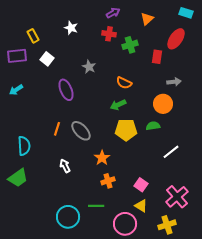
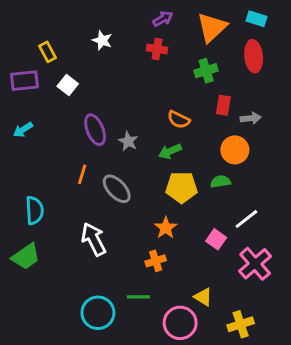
cyan rectangle: (186, 13) -> (256, 19), moved
orange triangle: (147, 19) -> (212, 27), size x1.6
red ellipse: (176, 39) -> (254, 56), turned -40
green cross: (130, 45) -> (206, 71), moved
red rectangle: (157, 57) -> (223, 105), moved
gray star: (89, 67) -> (128, 141), moved
orange line: (57, 129) -> (82, 174), moved
orange star: (102, 158) -> (166, 228), moved
white arrow: (65, 166) -> (94, 239), size x1.6
pink square: (141, 185) -> (216, 239), moved
pink cross: (177, 197) -> (255, 264), moved

